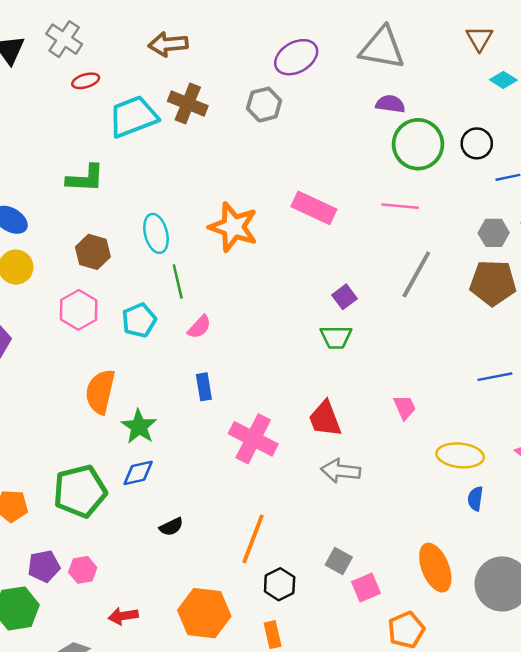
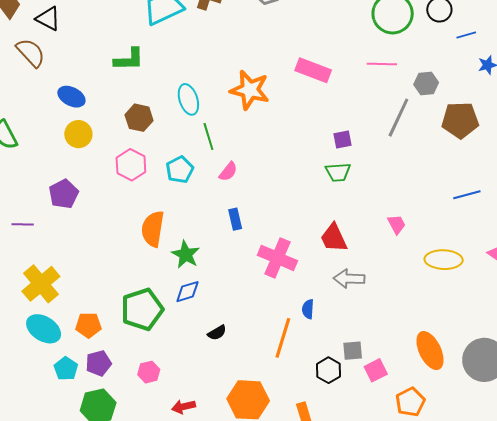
gray hexagon: (494, 233) -> (426, 83), moved
purple square: (345, 297) -> (342, 140), turned 30
blue semicircle: (475, 499) -> (308, 309), moved
gray square: (339, 561) -> (353, 351), turned -30
purple pentagon: (44, 566) -> (99, 363), moved
black hexagon: (280, 584) -> (328, 370), moved

